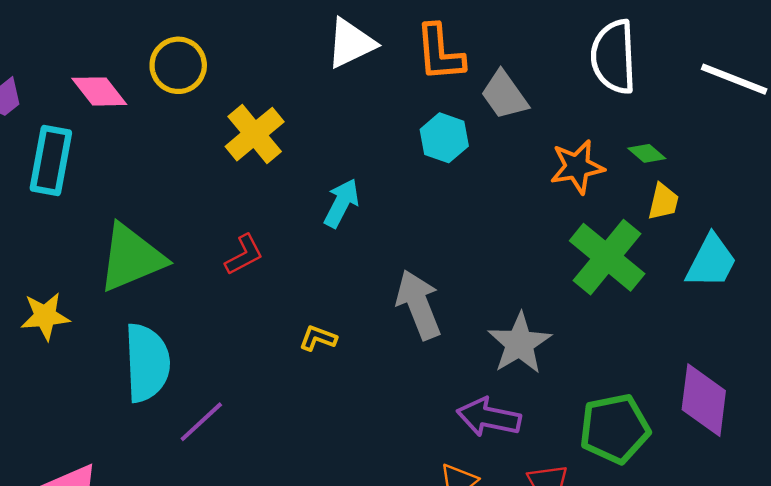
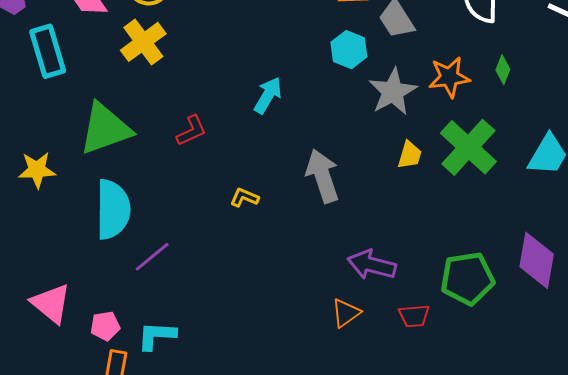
yellow cross: (255, 134) -> (143, 42), moved
green diamond: (647, 153) -> (503, 70), turned 68
cyan rectangle: (51, 161) -> (48, 51), turned -30
yellow trapezoid: (663, 202) -> (410, 155), moved
gray star: (520, 343) -> (393, 92), moved

